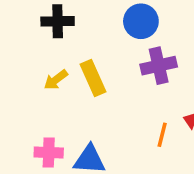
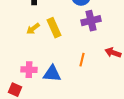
orange line: (162, 135) -> (82, 60), moved

